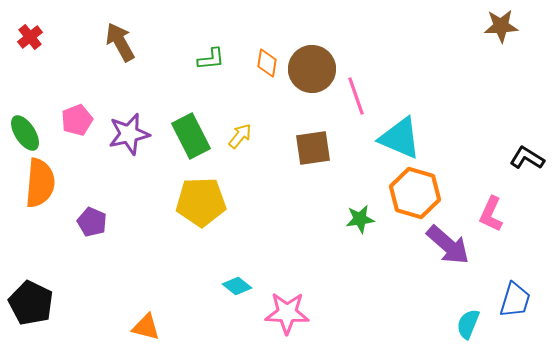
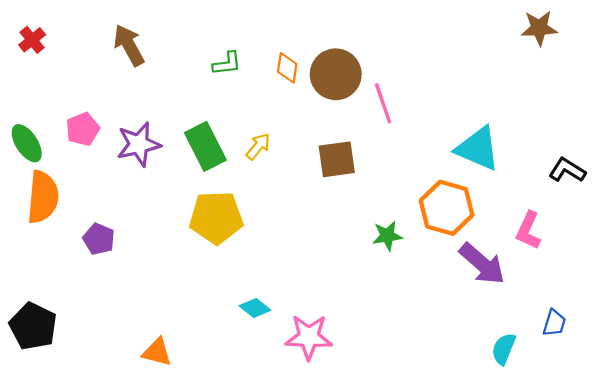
cyan triangle: (400, 138) -> (478, 149), moved
blue trapezoid: (515, 300) -> (554, 323), size x0.7

